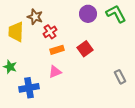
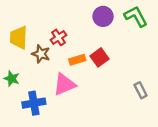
brown star: (35, 17) -> (41, 54), moved
orange rectangle: (57, 50) -> (77, 60), moved
pink triangle: (55, 72) -> (64, 84), size x1.5

